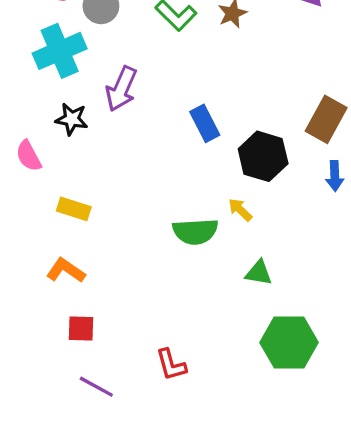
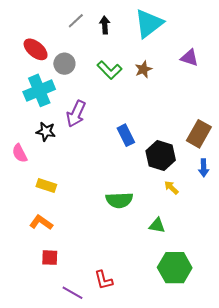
yellow arrow: (240, 210) -> (171, 188), moved
purple line: (96, 387) -> (72, 293), moved

